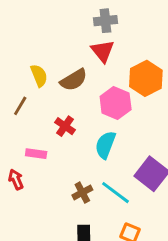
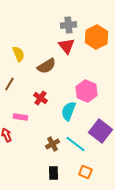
yellow semicircle: (39, 76) -> (18, 54), moved
orange hexagon: (146, 78) -> (96, 37), moved
pink hexagon: (116, 103) -> (86, 91), moved

